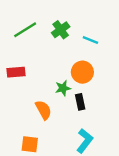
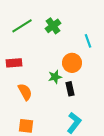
cyan line: (90, 40) -> (88, 41), moved, turned 48
orange semicircle: (43, 110) -> (25, 92), moved

